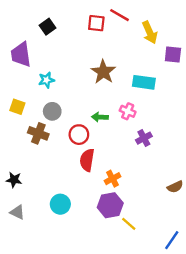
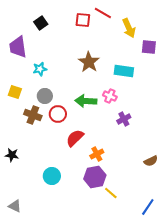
green arrow: (100, 117) -> (86, 101), size x1.5
red circle: (79, 135) -> (58, 114), moved
red semicircle: (87, 160) -> (75, 138), turned 36
gray triangle: (17, 212) -> (15, 206), moved

